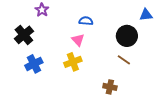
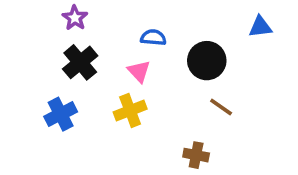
black cross: (24, 35) -> (80, 62), moved
black circle: (127, 36) -> (207, 61), moved

